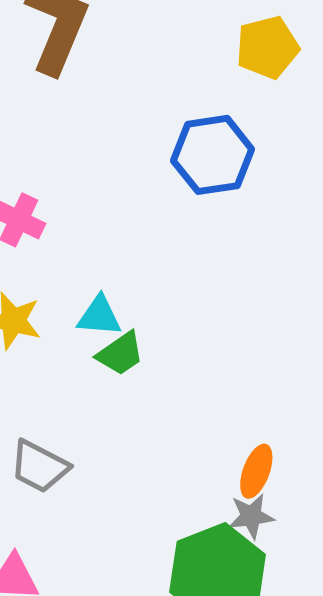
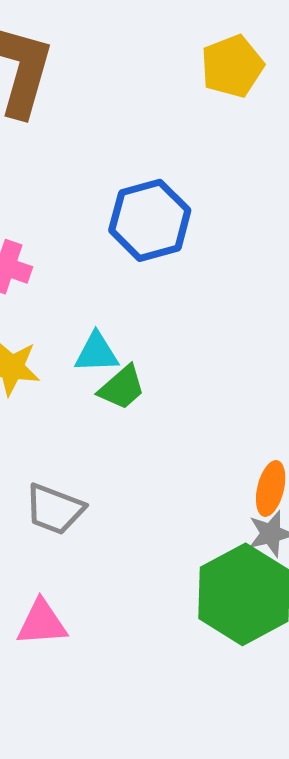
blue hexagon: (213, 155) -> (150, 220), moved

